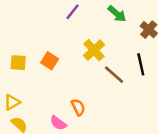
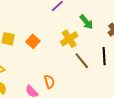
green arrow: (117, 14) -> (86, 22), moved

